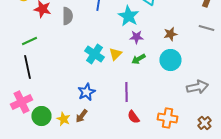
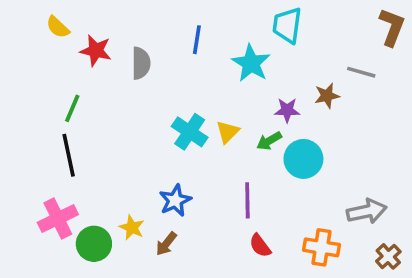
gray line: (206, 28) -> (361, 72), moved
purple star: (136, 37) -> (287, 110), moved
green line: (29, 41) -> (72, 108), turned -42
cyan circle: (170, 60) -> (303, 159), moved
gray arrow: (197, 87) -> (367, 211), moved
yellow star: (63, 119) -> (132, 228), moved

